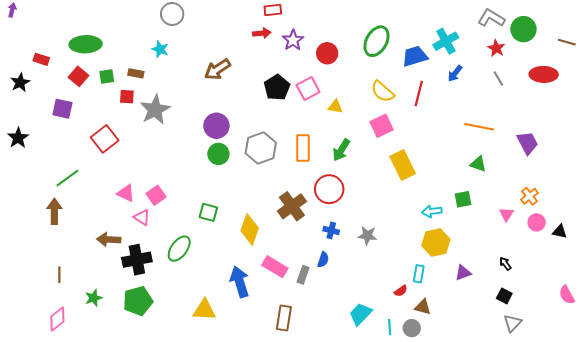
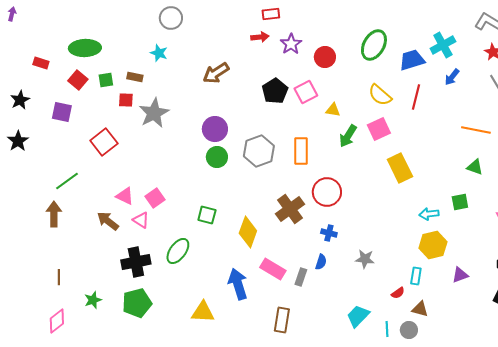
black star: (20, 82) -> (20, 100), moved
green arrow: (341, 150) -> (348, 136), moved
gray star: (367, 235) -> (365, 259), moved
brown arrow: (109, 240) -> (108, 221), moved, turned 35

